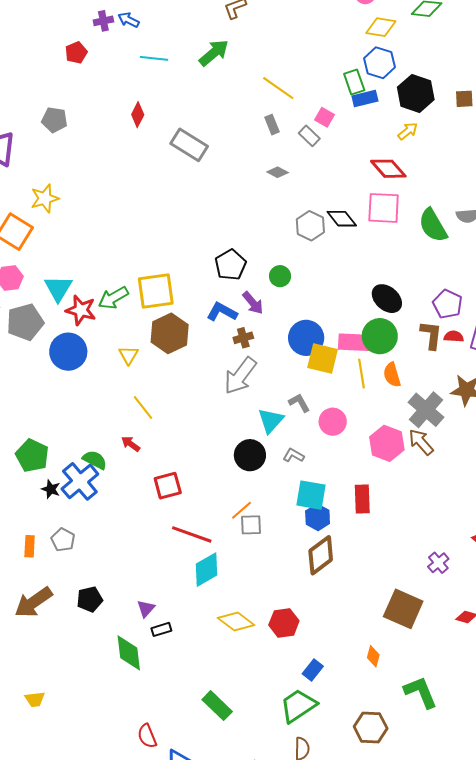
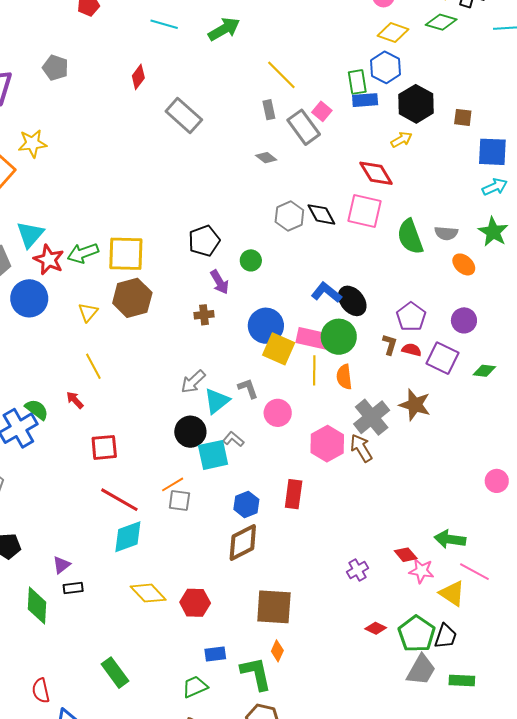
gray rectangle: (309, 136) -> (304, 127), size x1.6
blue L-shape: (222, 312) -> (326, 293), moved
brown L-shape: (431, 335) -> (390, 344), size x0.7
gray arrow: (240, 376) -> (193, 382), moved, size x0.7
cyan square: (311, 495) -> (213, 455), moved, turned -32
brown square: (403, 609) -> (274, 607), moved, turned -30
blue rectangle: (313, 670) -> (215, 654), turned 35
green L-shape: (421, 692) -> (256, 674), moved
green trapezoid: (298, 706) -> (195, 687), size x0.7

